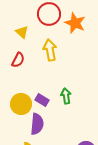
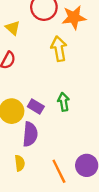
orange star: (75, 23) -> (74, 17), turned -30
yellow arrow: (50, 50) -> (59, 49), moved

